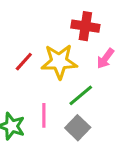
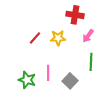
yellow star: (59, 62) -> (58, 38), size x0.7
green line: (81, 95) -> (91, 62), moved, turned -48

